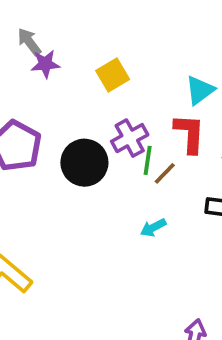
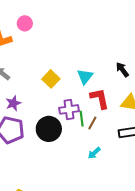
purple star: (45, 64) -> (13, 103), moved
cyan triangle: (200, 90) -> (85, 77), moved
purple cross: (130, 138) -> (69, 109), turned 36

